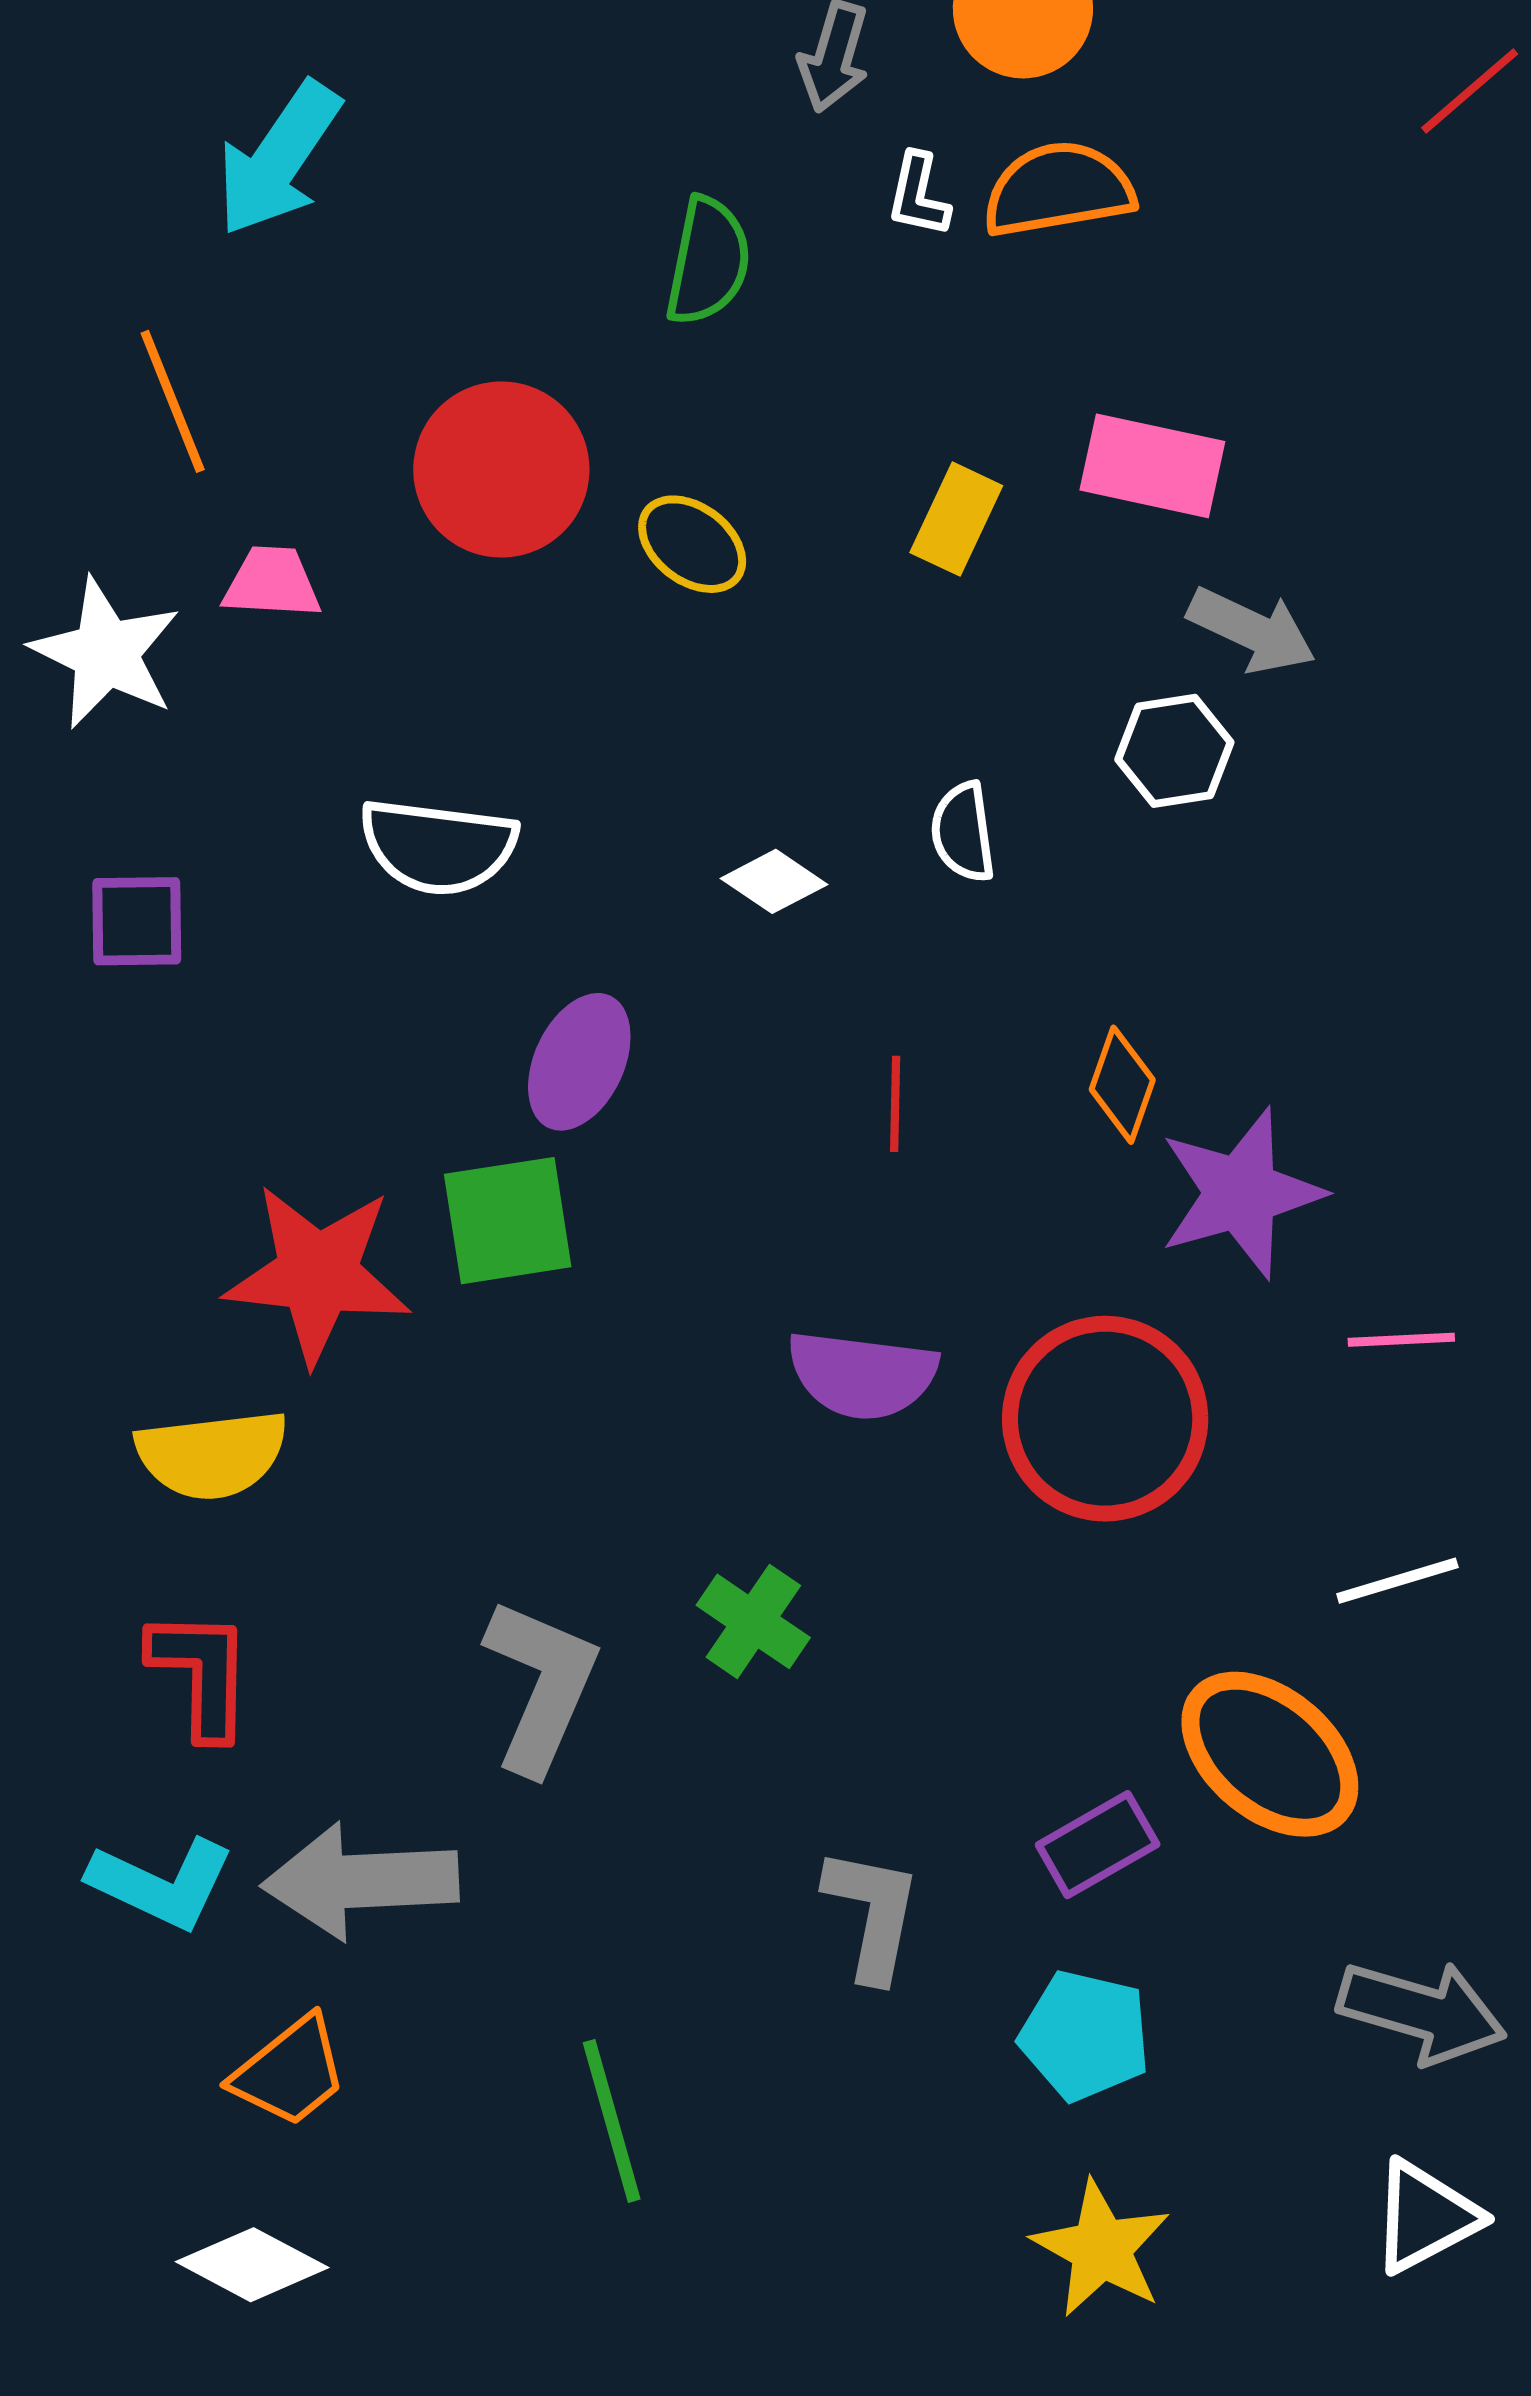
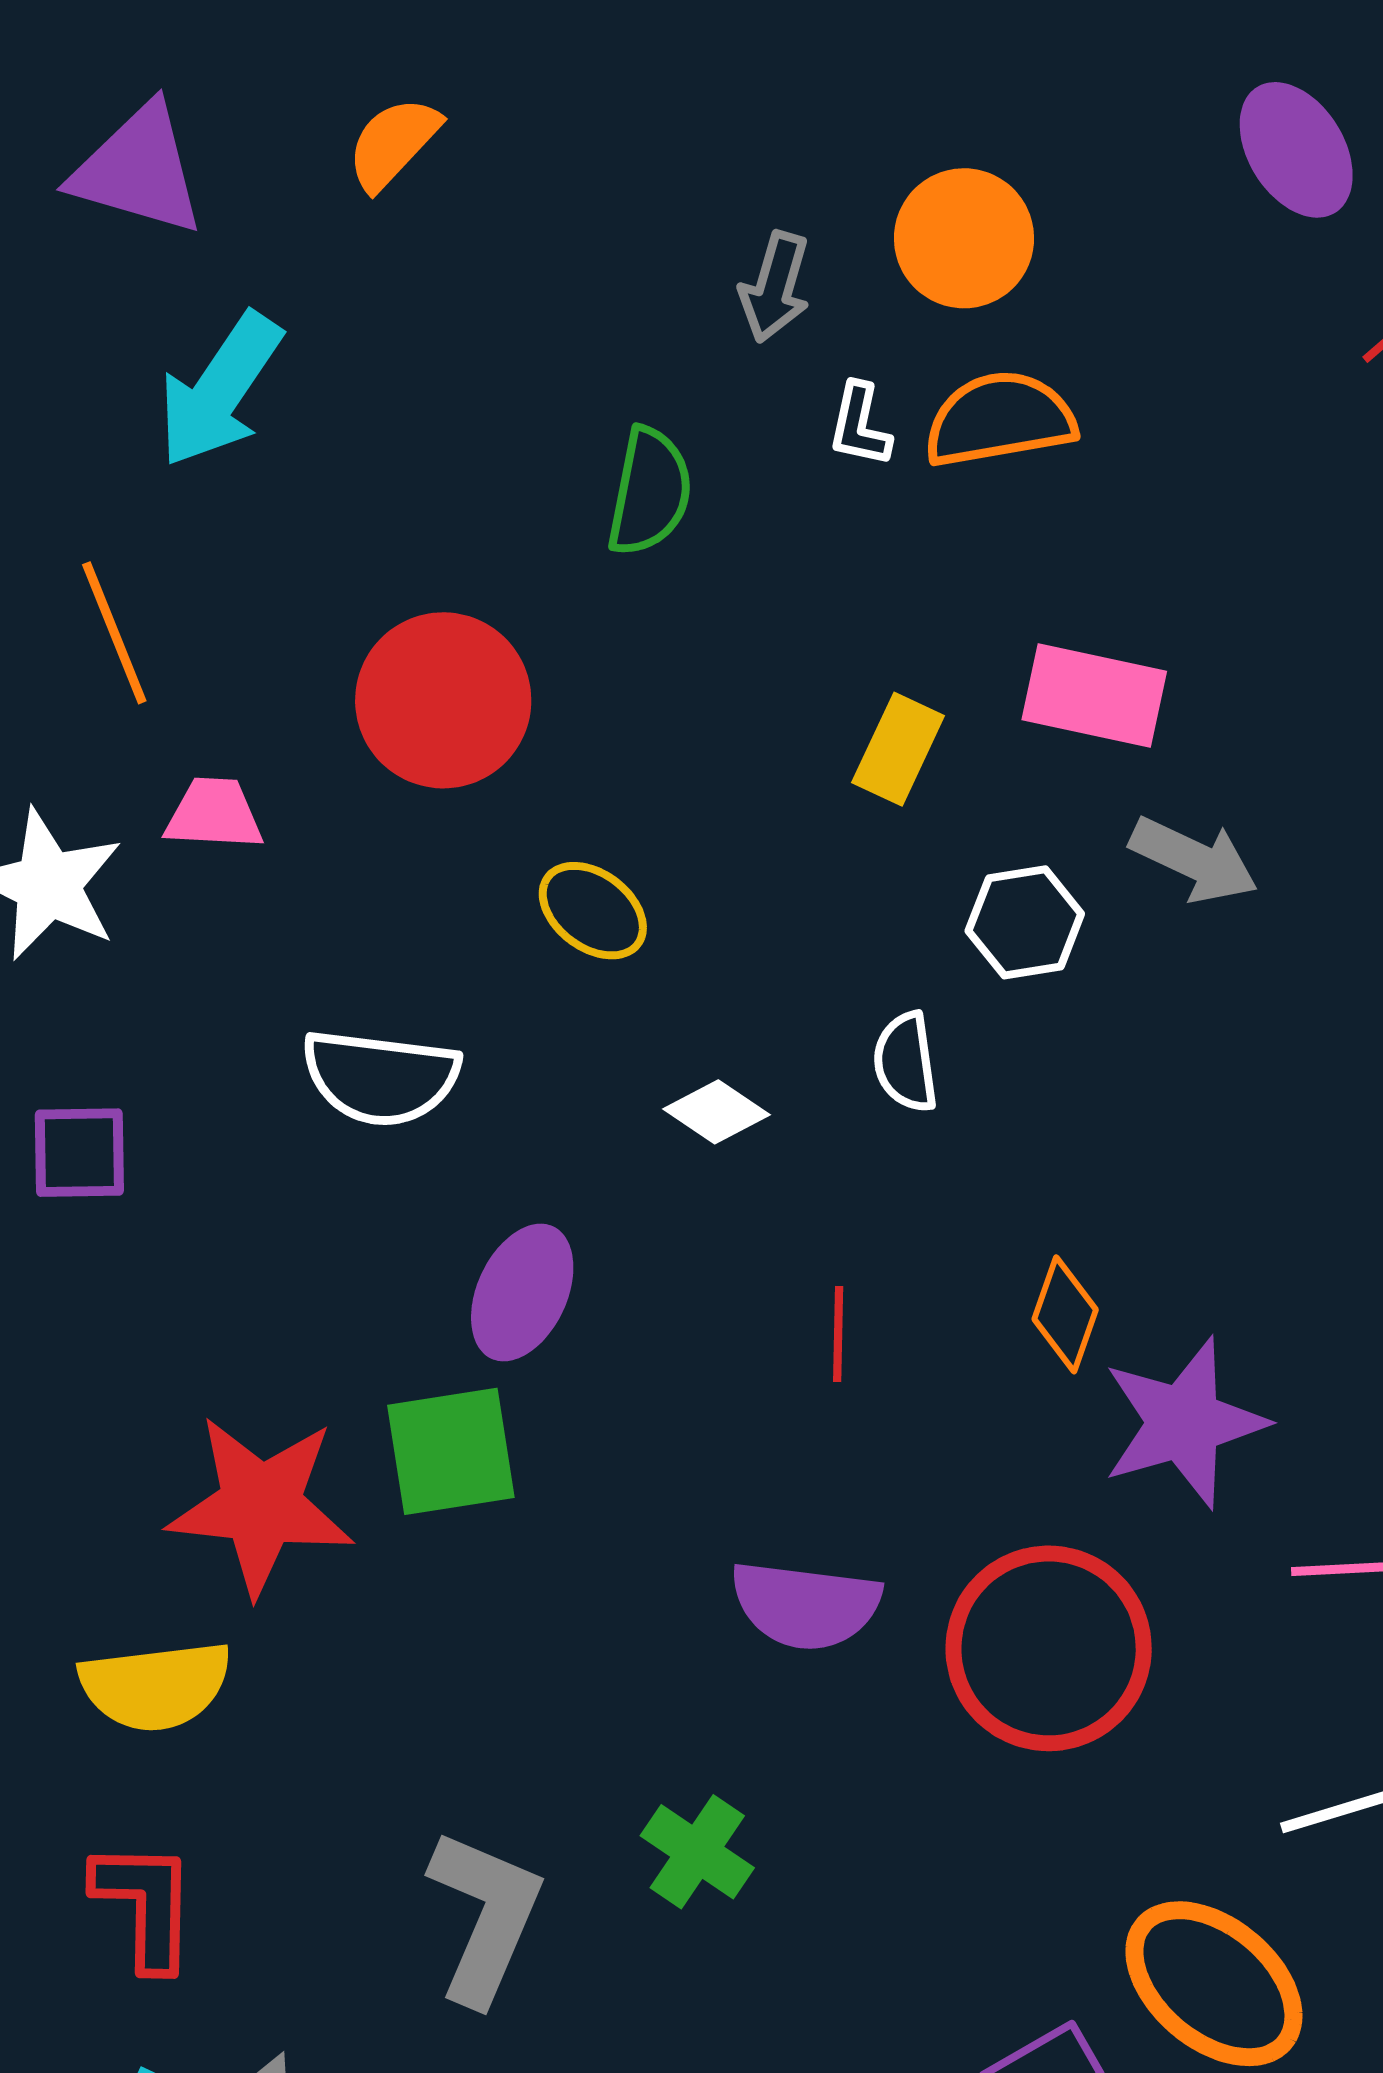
yellow ellipse: (692, 544) -> (593, 911), moved
white hexagon: (1174, 751) -> (1025, 922), moved

